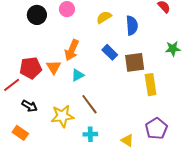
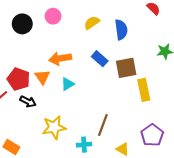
orange arrow: (72, 50) -> (60, 58), turned 60
red pentagon: (31, 68) -> (19, 79), turned 30
brown line: (89, 104) -> (103, 125), moved, turned 60
black arrow: (29, 106) -> (28, 102), moved

